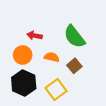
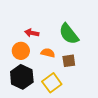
brown square: (74, 66) -> (69, 61), turned 32

